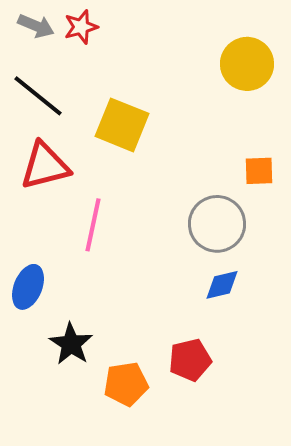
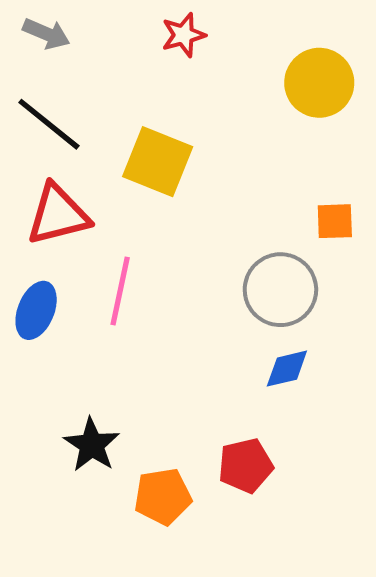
red star: (81, 27) -> (183, 35), moved
blue ellipse: (28, 287) -> (36, 310), moved

